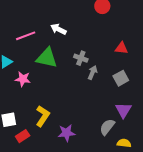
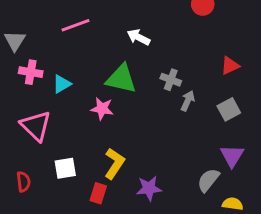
pink line: (26, 36) -> (75, 25), moved
red triangle: (121, 48) -> (230, 66), turned -32
pink star: (23, 79) -> (102, 109), moved
red rectangle: (23, 136) -> (98, 193), moved, turned -40

